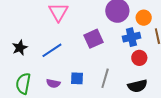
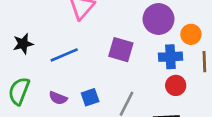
purple square: (93, 39) -> (121, 50), turned 30
blue square: (77, 78) -> (90, 97), turned -32

